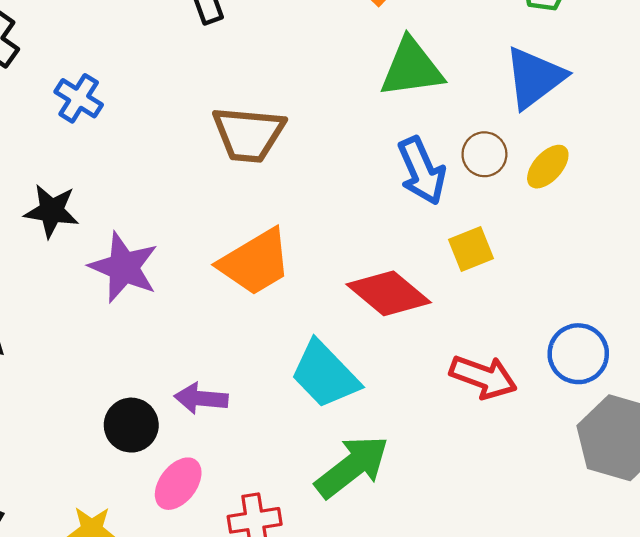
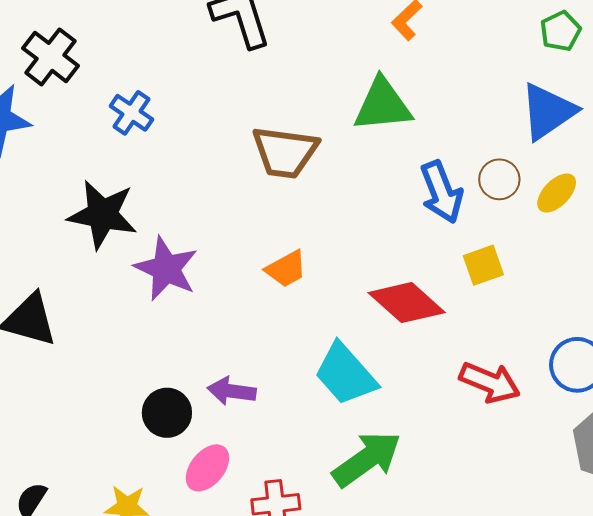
green triangle: (412, 68) -> (383, 105), moved
black star: (52, 211) -> (103, 214), size x1.4
orange trapezoid: (255, 262) -> (286, 269), size x0.6

